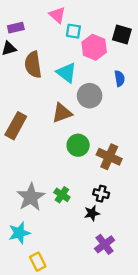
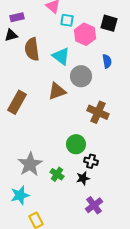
green circle: (78, 145) -> (76, 144), moved
brown cross: (109, 157) -> (98, 112), moved
green cross: (62, 195) -> (57, 174), moved

